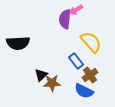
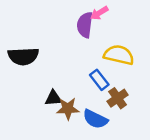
yellow semicircle: (91, 42) -> (119, 55), turned -35
black triangle: (41, 75) -> (53, 98), turned 40
blue semicircle: (84, 91) -> (95, 119), moved

